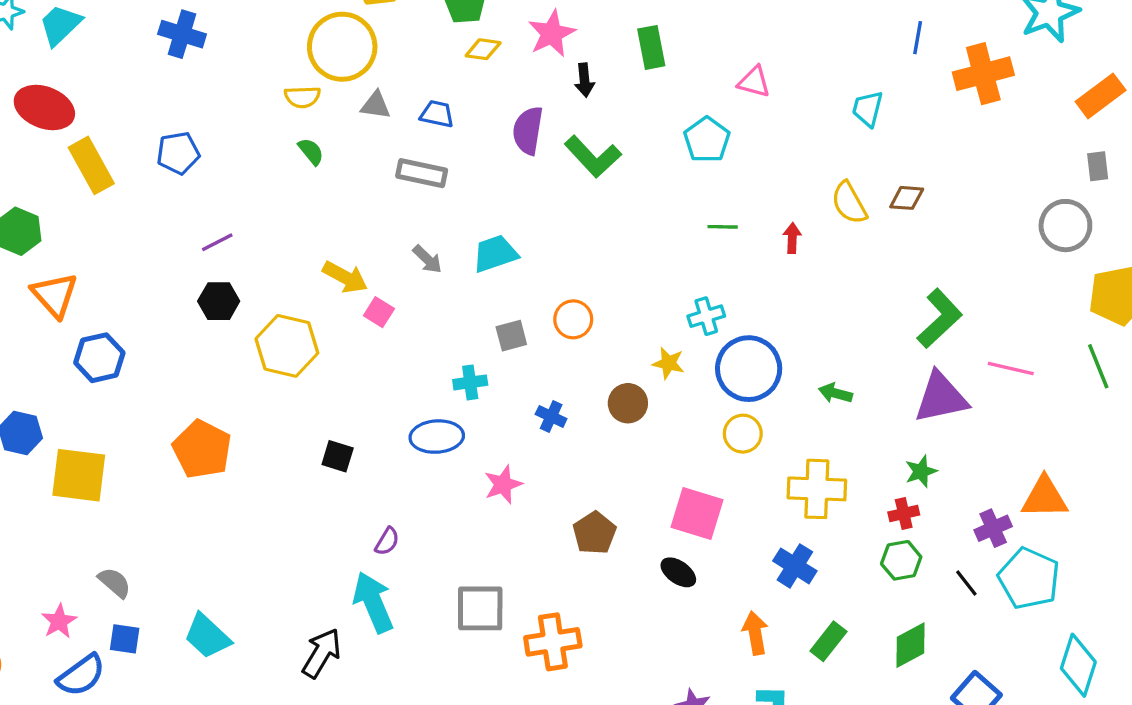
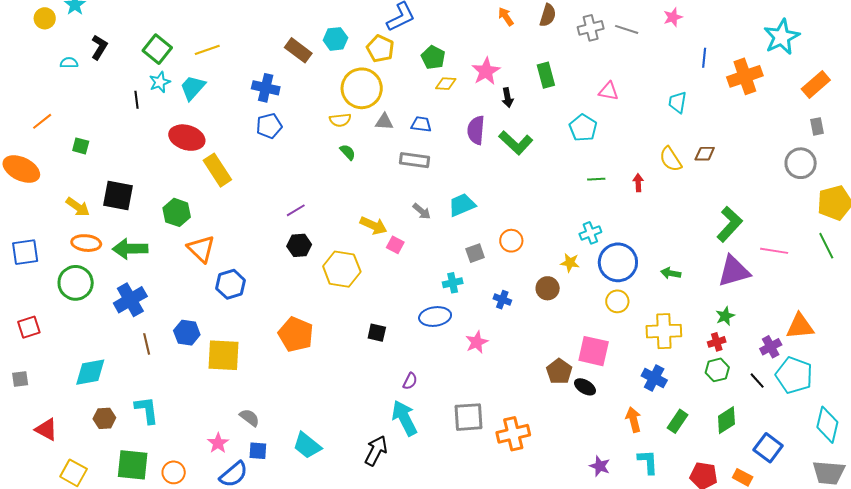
blue pentagon: (178, 153) -> (269, 126), moved
brown pentagon: (594, 533) -> (559, 371), moved

